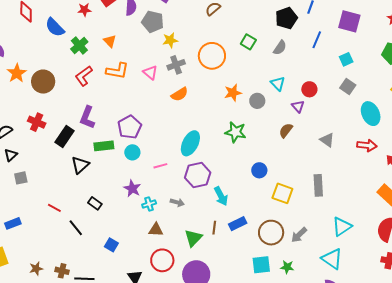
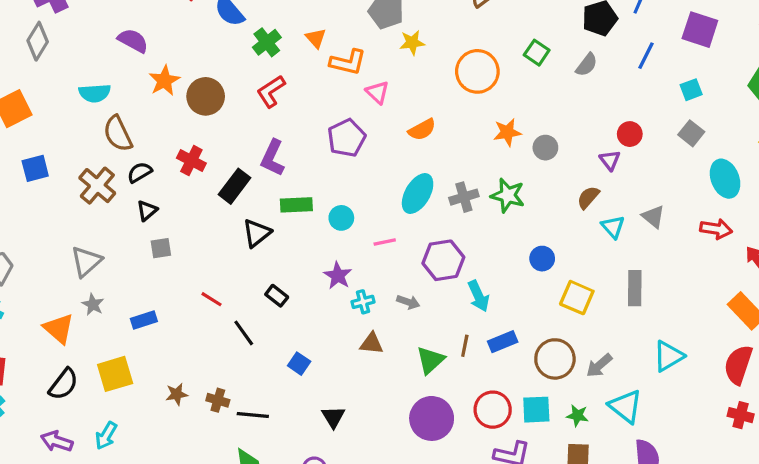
gray cross: (176, 65) -> (464, 197), moved
orange L-shape: (117, 71) -> (348, 62), moved
cyan triangle: (278, 84) -> (613, 227), moved
purple pentagon: (130, 127) -> (347, 138), moved
cyan ellipse: (190, 143) -> (418, 194), moved
cyan triangle: (332, 259) -> (626, 406), moved
red circle: (162, 260) -> (493, 410), moved

